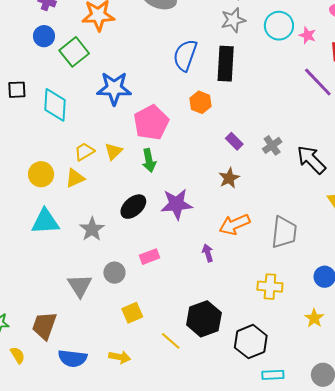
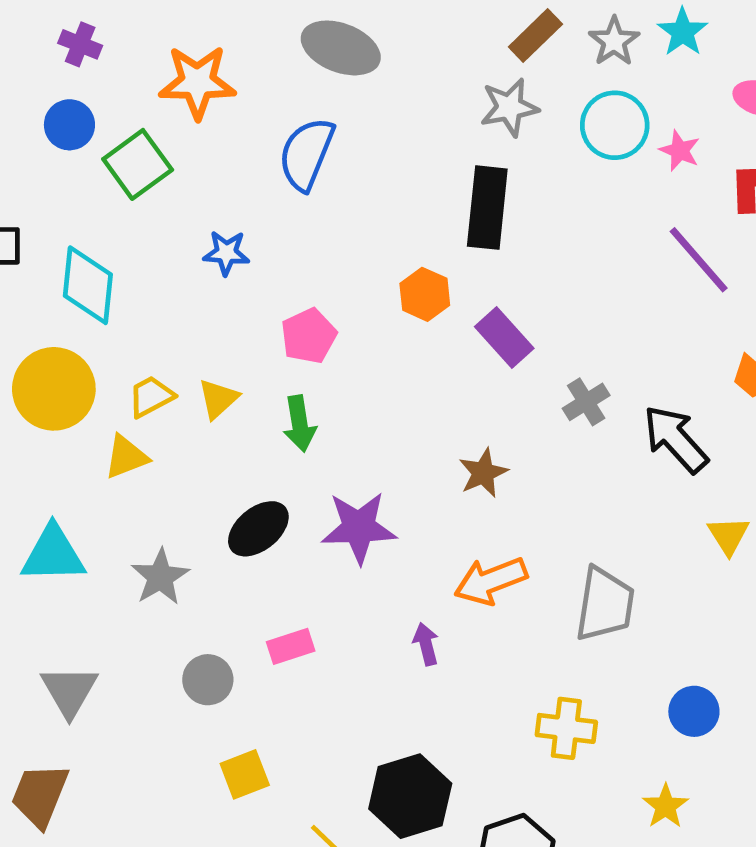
blue semicircle: (185, 55) -> (306, 154), moved
blue star: (114, 88) -> (226, 253), size x0.6
pink pentagon: (151, 122) -> (309, 336), size x0.7
purple rectangle: (234, 141) -> (504, 338), moved, size x1.4
yellow circle: (41, 174) -> (54, 389), moved, size x1.4
gray triangle: (80, 286) -> (69, 691), moved

